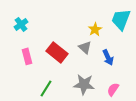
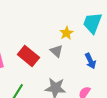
blue arrow: (108, 57) -> (90, 61), moved

